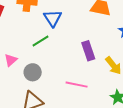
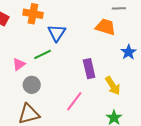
pink triangle: (11, 60) -> (19, 64), moved
pink line: (77, 85) -> (74, 101), turned -70

